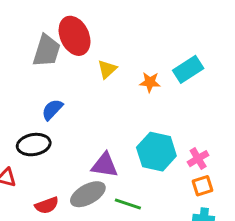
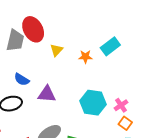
blue semicircle: (52, 110) -> (22, 79), turned -98
purple triangle: (105, 165) -> (47, 94), moved
orange square: (202, 186) -> (125, 123), turned -32

